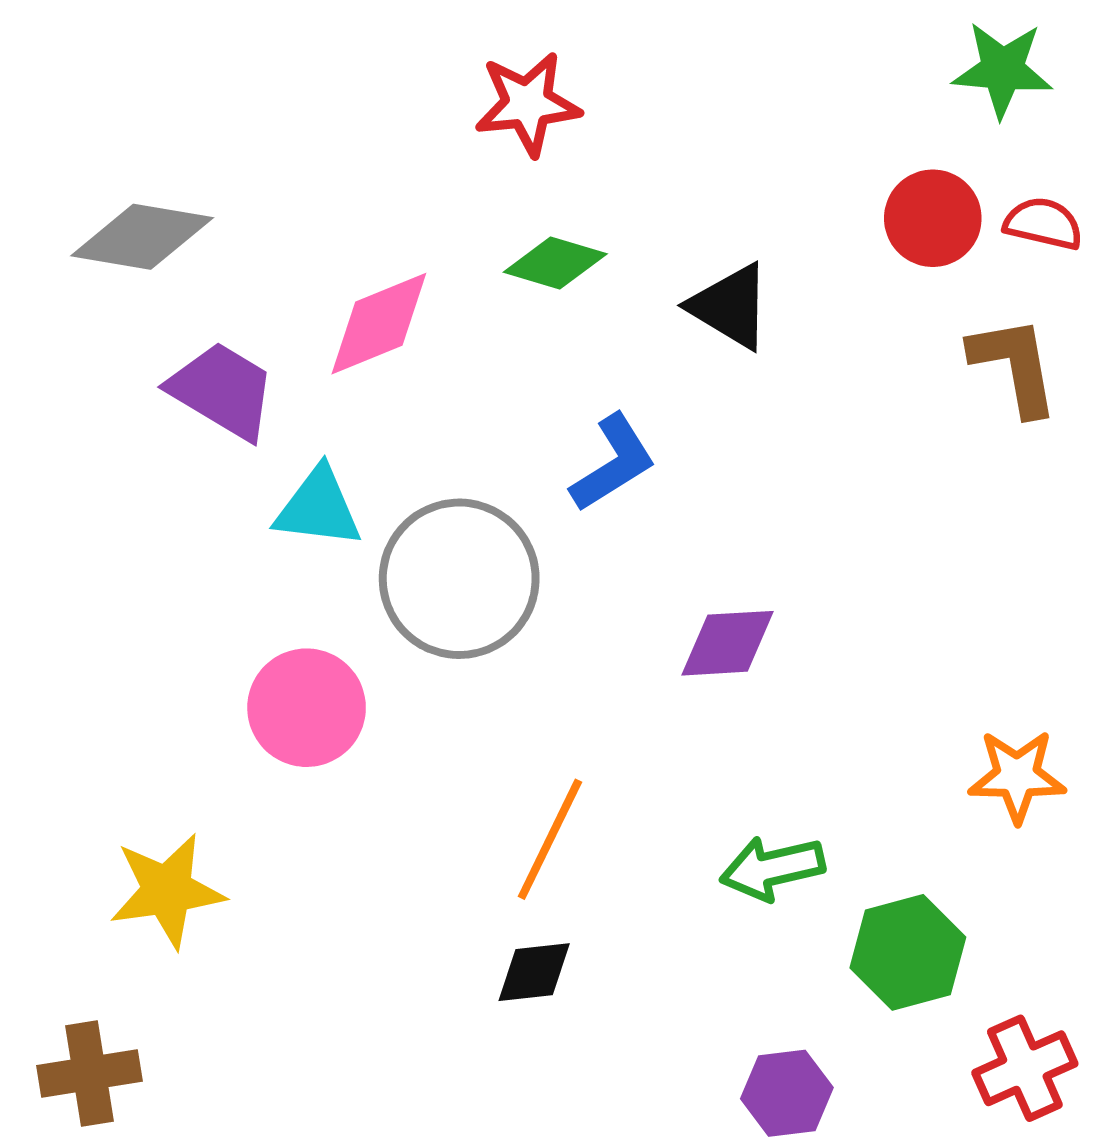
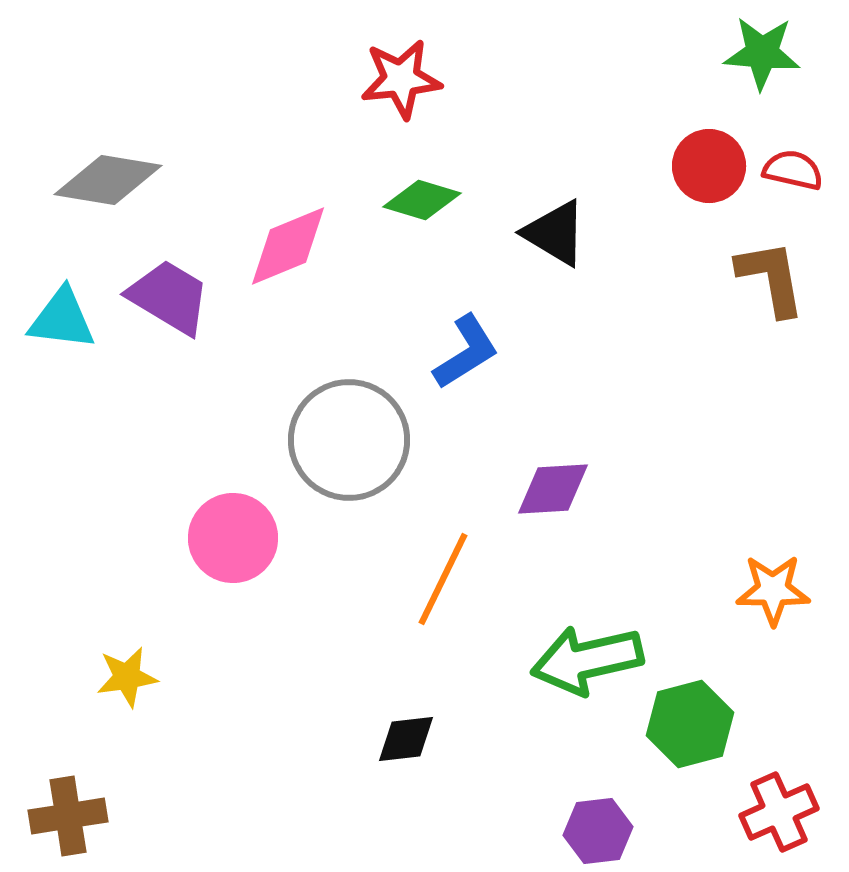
cyan triangle: (318, 508) -> (62, 319), moved
orange line: (550, 839) -> (443, 579), moved
green arrow: (772, 868) -> (587, 660), size x1.4
yellow star: (167, 891) -> (127, 677), size x0.7

